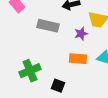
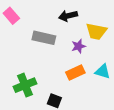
orange rectangle: (78, 59) -> (75, 72), turned -30

